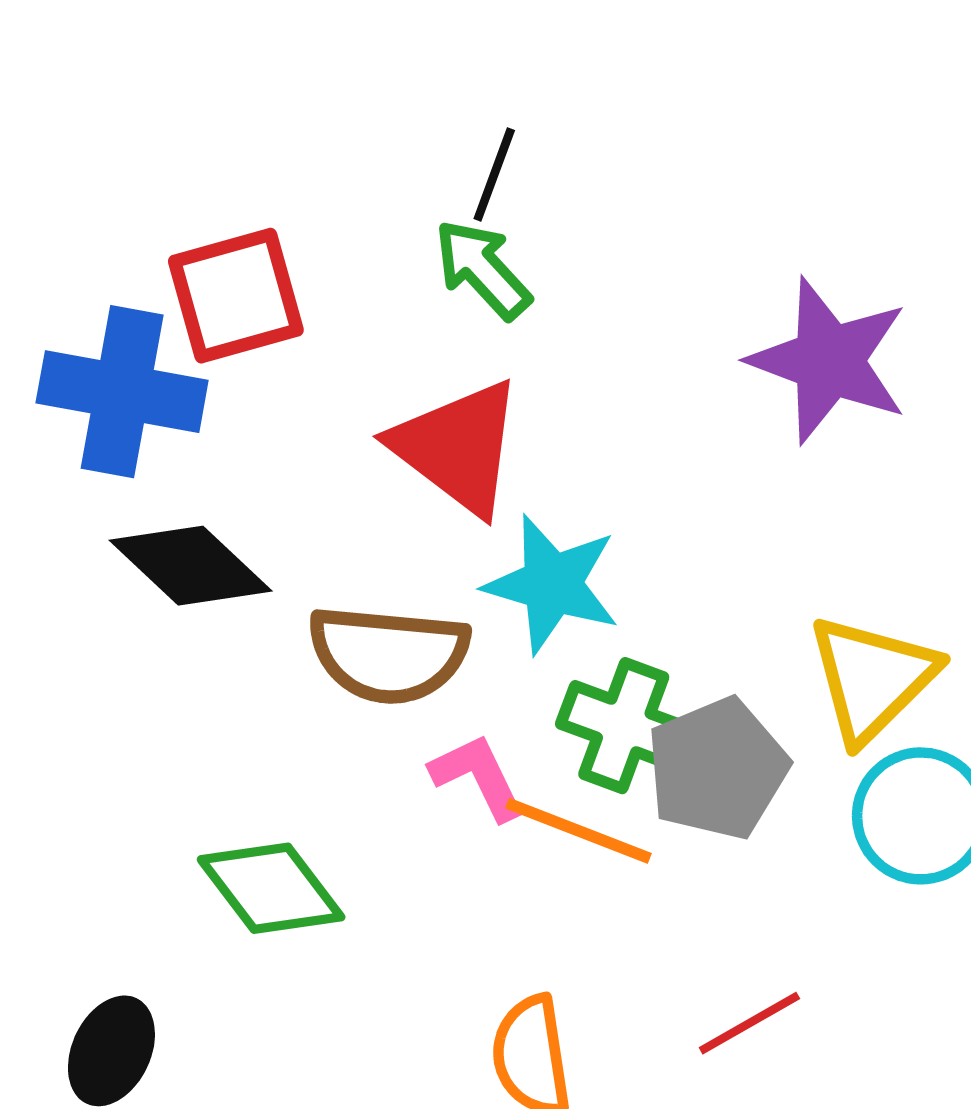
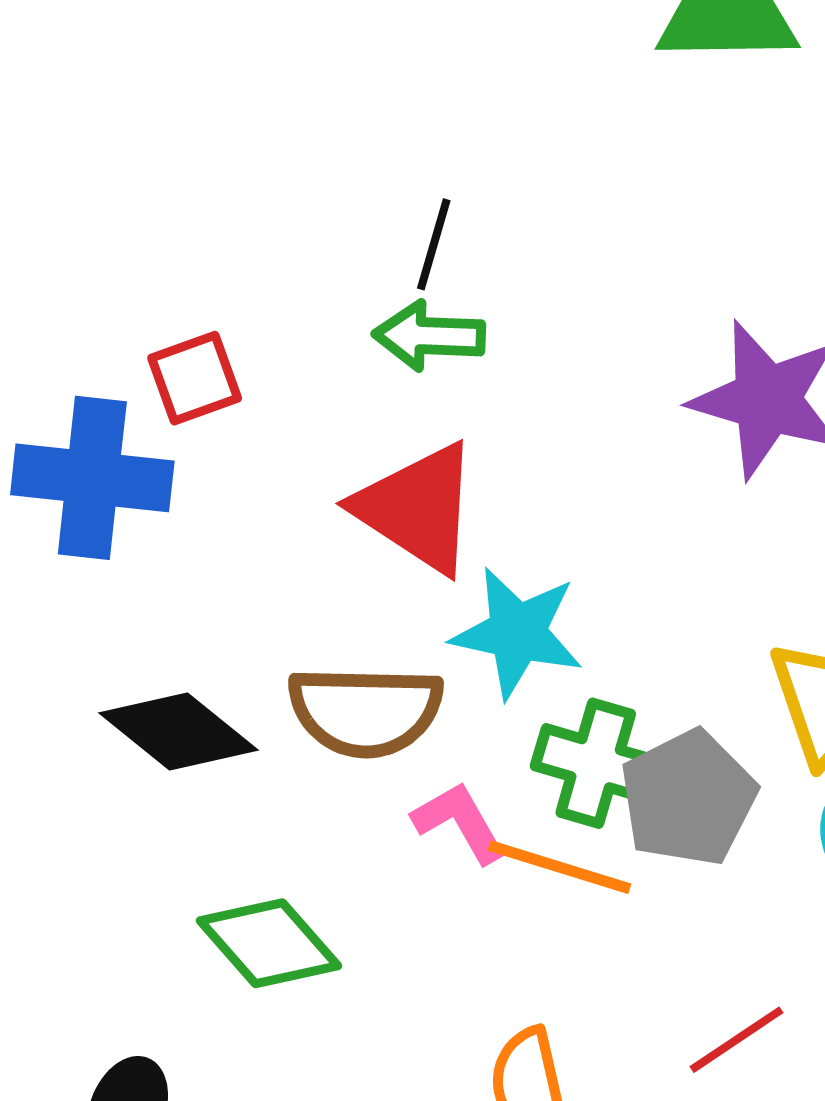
green arrow: (483, 269) -> (429, 336), turned -41
red square: (236, 296) -> (195, 378), size x0.7
black diamond: (191, 566) -> (179, 732), moved

